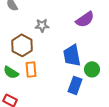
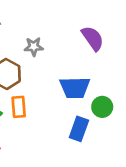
purple semicircle: (85, 19) -> (93, 38), turned -90
blue trapezoid: (72, 55) -> (75, 88), turned -80

